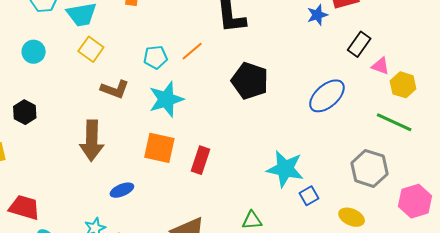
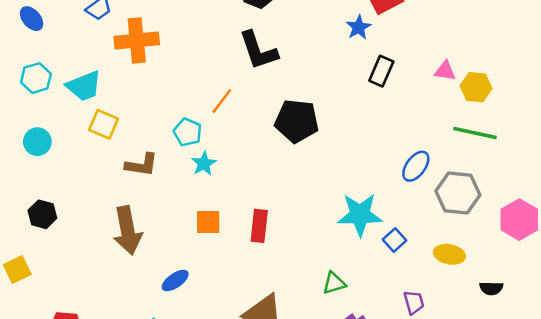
black rectangle: (359, 44) -> (381, 71), moved
cyan pentagon: (155, 57) -> (188, 132), moved, turned -30
blue ellipse: (327, 96) -> (416, 166), moved, size x0.7
cyan star: (166, 99) -> (204, 164), size x0.6
orange square: (159, 148) -> (208, 222), size x0.7

